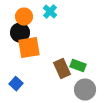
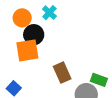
black circle: (20, 33) -> (34, 35), moved
green rectangle: (78, 66) -> (99, 80), moved

